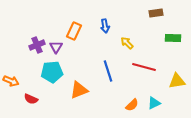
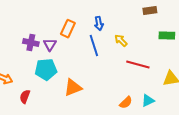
purple cross: (37, 45) -> (31, 43), turned 35
blue line: (108, 71) -> (94, 46), moved
red semicircle: (31, 99) -> (25, 97), turned 88

